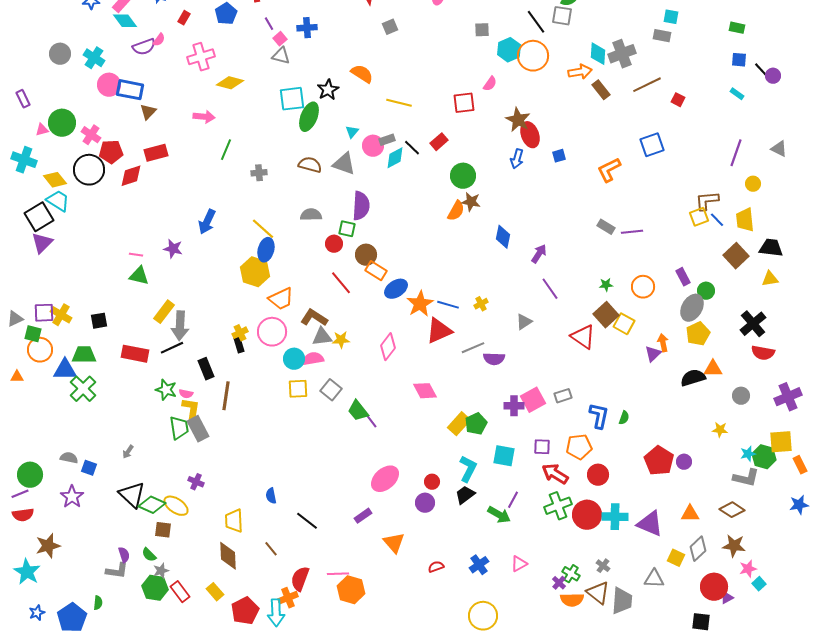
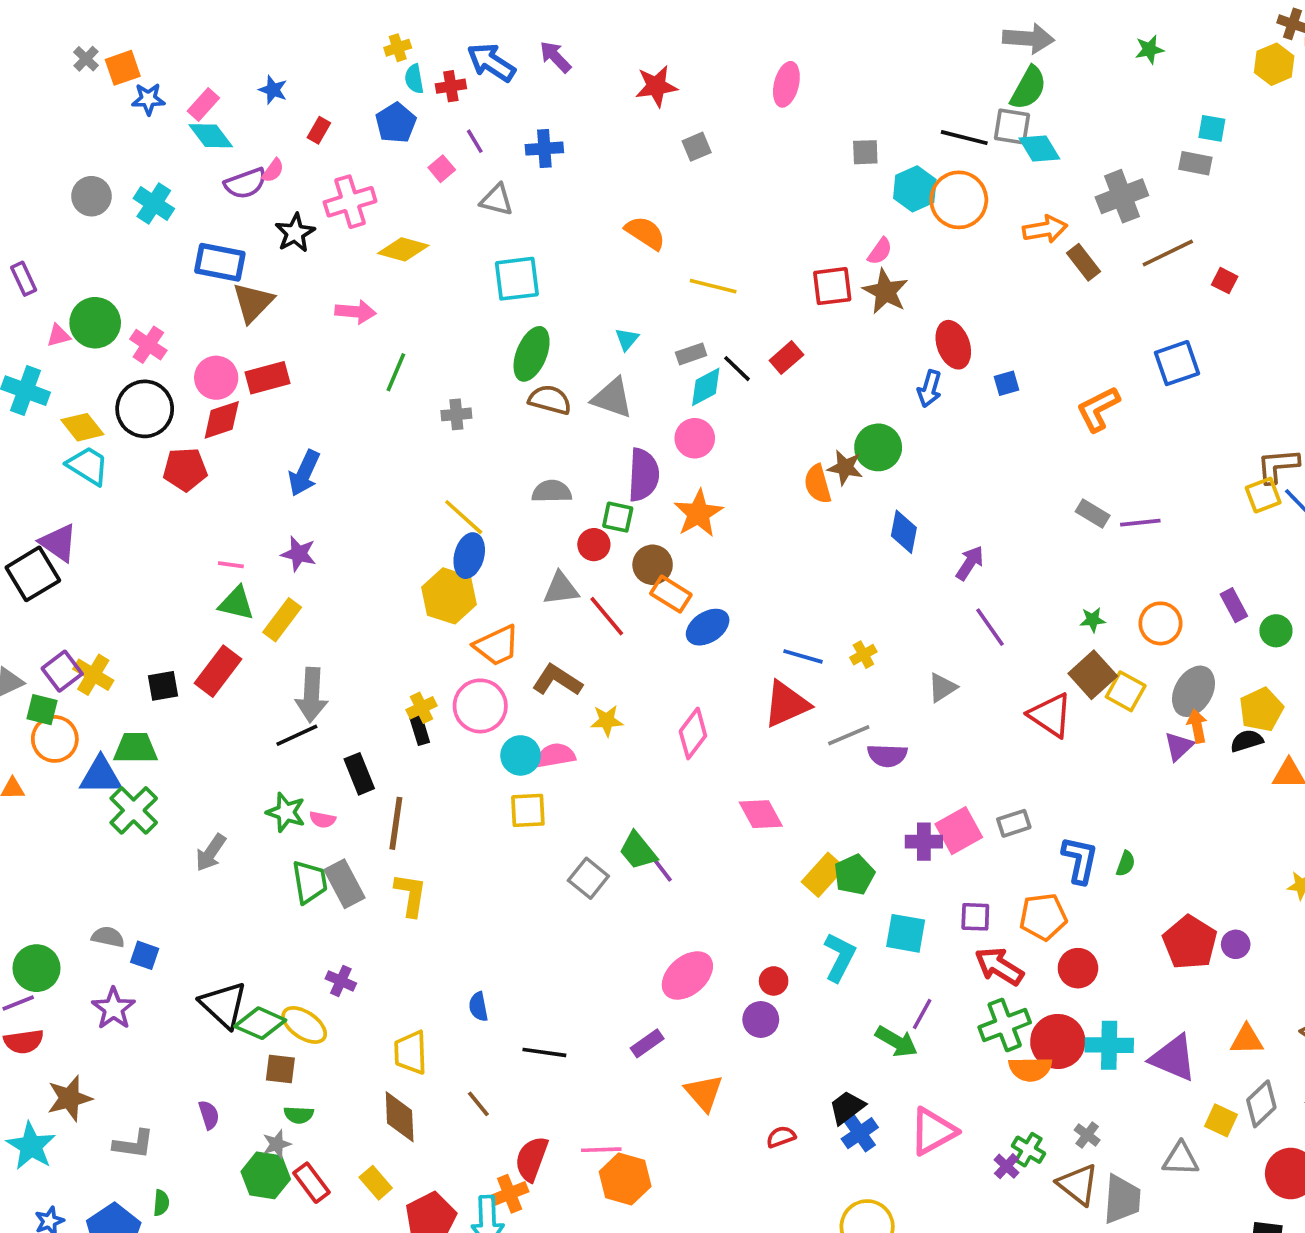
black line: (536, 22) -> (964, 138), turned -40
pink square: (280, 39) -> (442, 169), moved
cyan diamond: (598, 54) -> (1039, 149), moved, turned -35
pink circle: (109, 85) -> (216, 378), moved
black star: (328, 90) -> (295, 233), moved
brown triangle: (148, 112) -> (253, 303), size x1.4
green ellipse: (309, 117) -> (532, 354), moved
brown star: (518, 120) -> (885, 292), moved
pink circle: (373, 146) -> (695, 438), moved
red pentagon: (111, 152) -> (185, 469), moved
green circle: (463, 176) -> (878, 447), moved
orange semicircle: (456, 211) -> (818, 484), turned 135
black square: (39, 217) -> (33, 574), moved
blue arrow: (207, 222) -> (304, 473), moved
purple triangle: (42, 243) -> (58, 543), turned -40
orange star: (420, 304) -> (698, 513), moved
gray ellipse: (692, 308) -> (1193, 691), moved
yellow rectangle: (164, 312) -> (282, 620), moved
purple square: (44, 313) -> (62, 671), turned -35
gray triangle: (322, 337) -> (561, 589), moved
red rectangle: (135, 354) -> (218, 671), moved, turned -64
black semicircle: (693, 378) -> (1247, 741), moved, size x0.7
gray square: (331, 390) -> (588, 878), moved
yellow L-shape: (191, 410) -> (411, 895), moved
gray arrow: (128, 452) -> (211, 853), moved, size x1.5
black trapezoid: (465, 495) -> (847, 1108), moved
black line: (307, 521) -> (544, 1052), turned -30
green semicircle: (149, 555) -> (299, 1115), moved, turned -42
pink triangle: (519, 564) -> (933, 1131), size x1.6
gray L-shape: (117, 571) -> (134, 1144), moved
orange semicircle: (572, 600) -> (1030, 1069), moved

